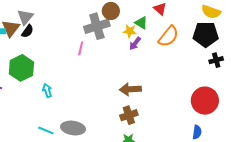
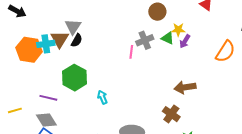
green triangle: (141, 23) -> (168, 38), moved
gray cross: (97, 26) -> (145, 40), moved, size x0.7
orange semicircle: (168, 36) -> (225, 51), moved
brown cross: (129, 115) -> (171, 114), moved, turned -30

